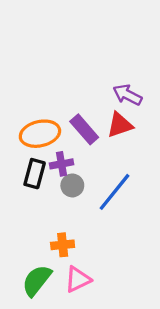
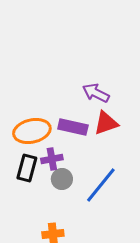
purple arrow: (127, 95) -> (96, 93), moved
purple rectangle: (84, 129) -> (73, 127), turned -36

